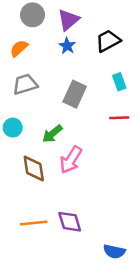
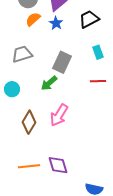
orange semicircle: (19, 48) -> (33, 19), moved
green arrow: (52, 134) -> (49, 83), moved
brown diamond: (34, 168) -> (29, 122), turned 40

